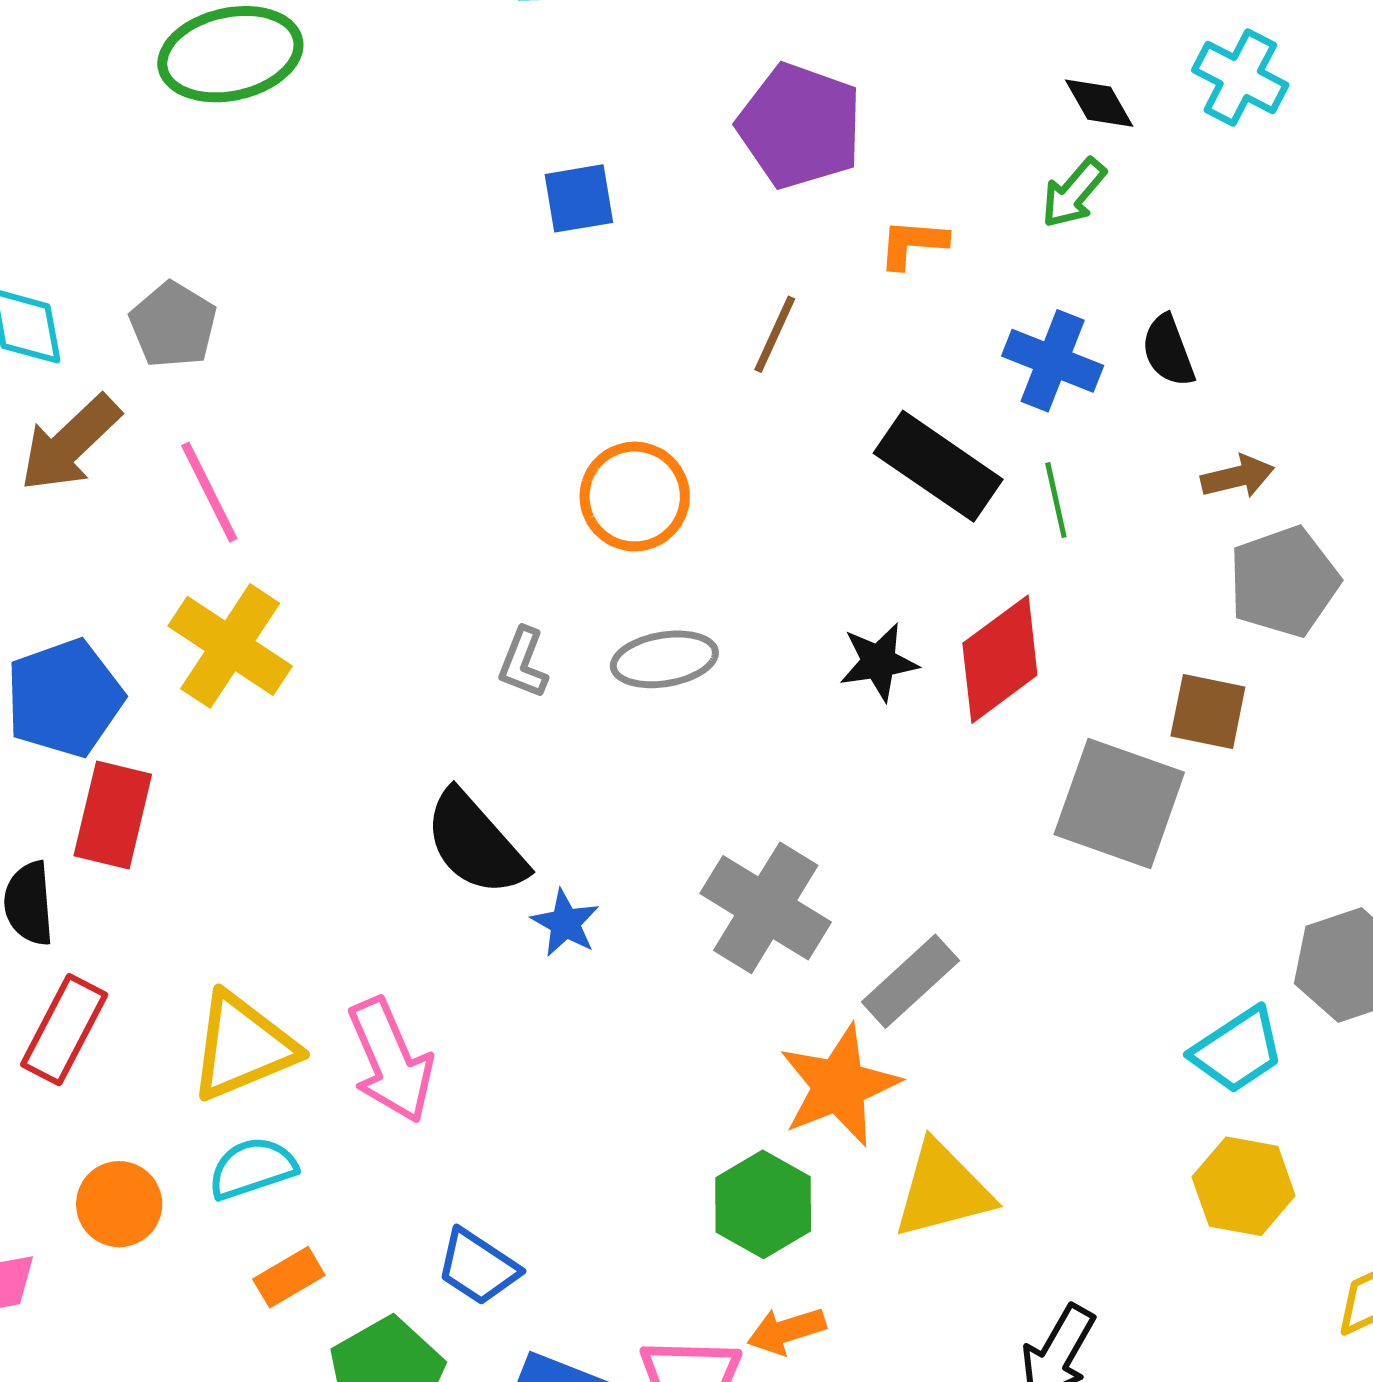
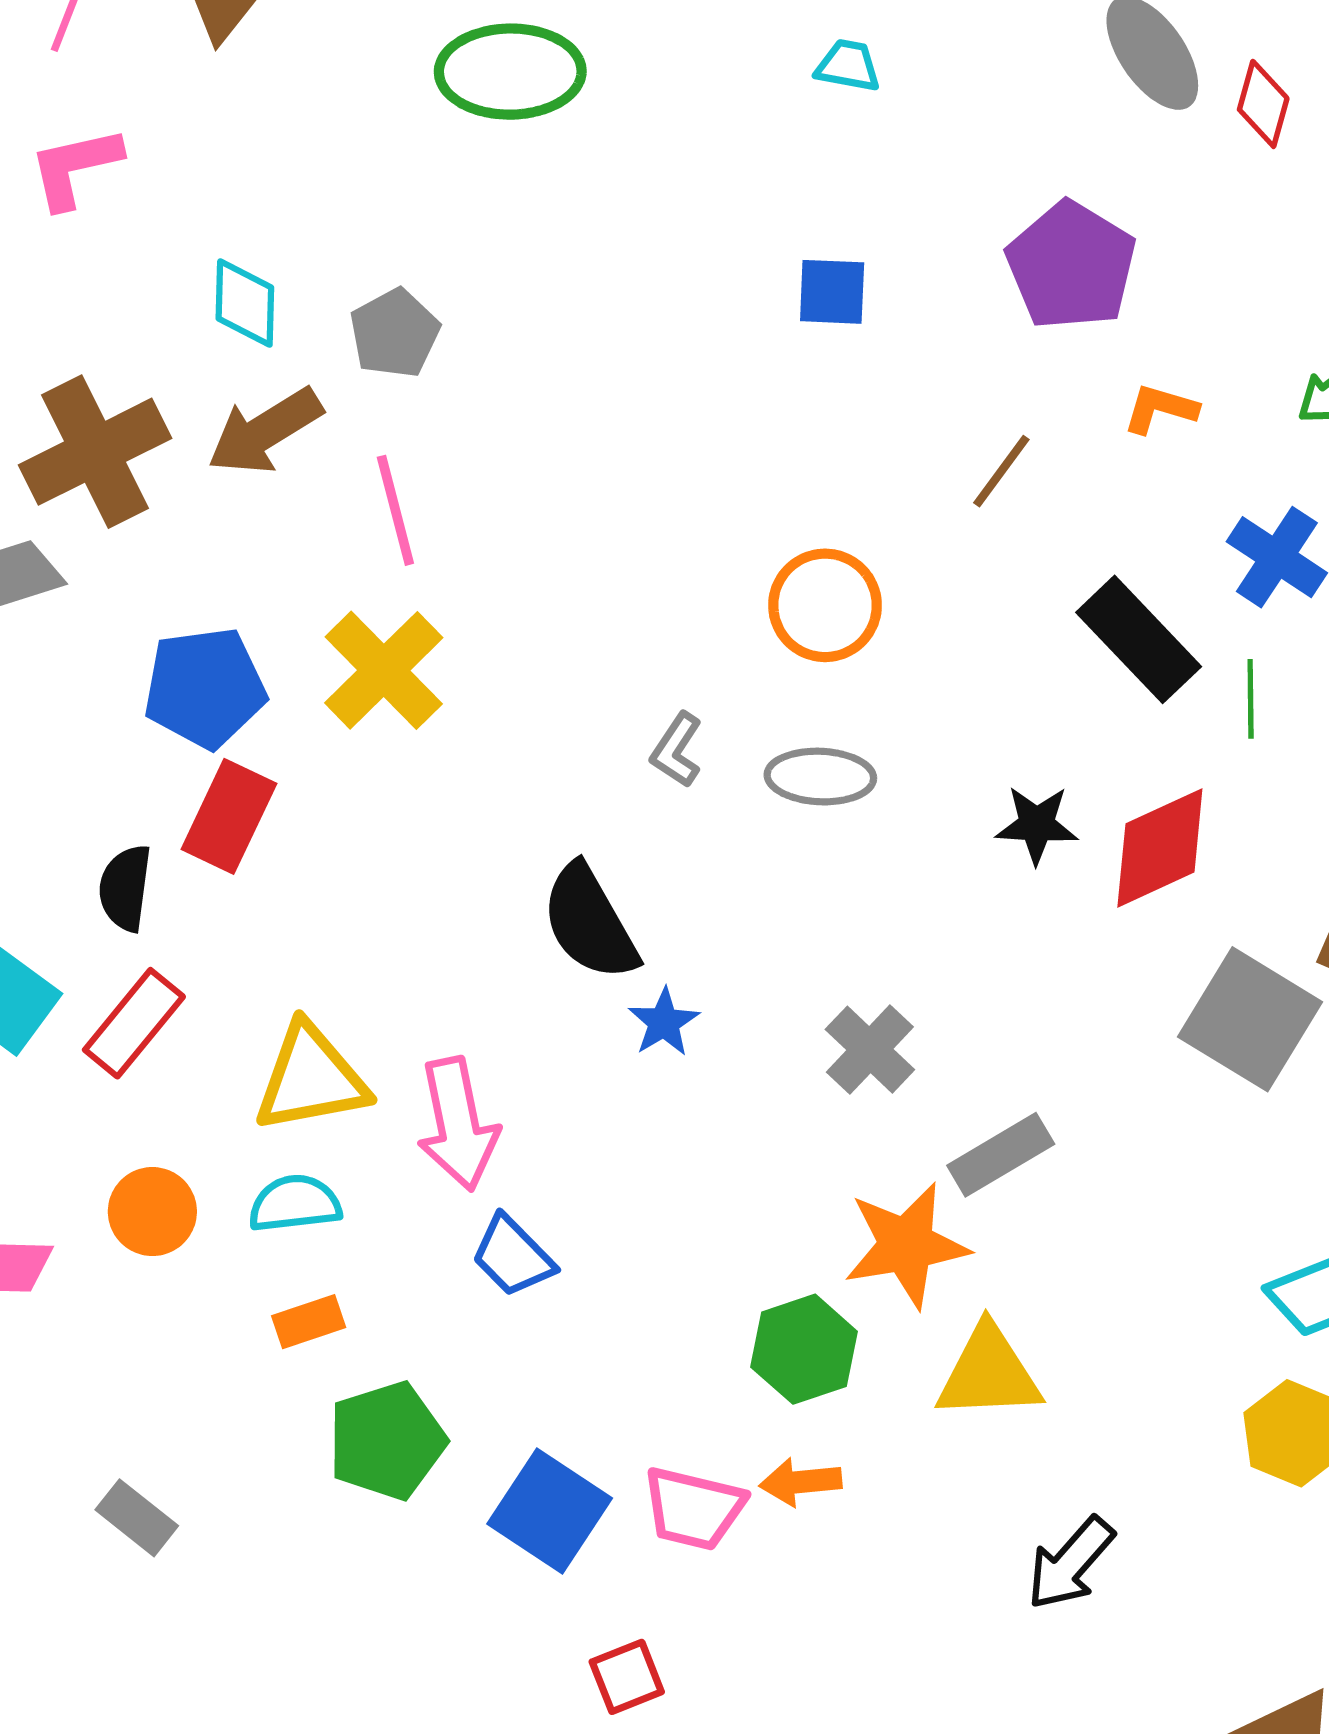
gray cross: (766, 908) -> (870, 1050), size x0.7
blue trapezoid: (478, 1267) -> (513, 1256), moved

